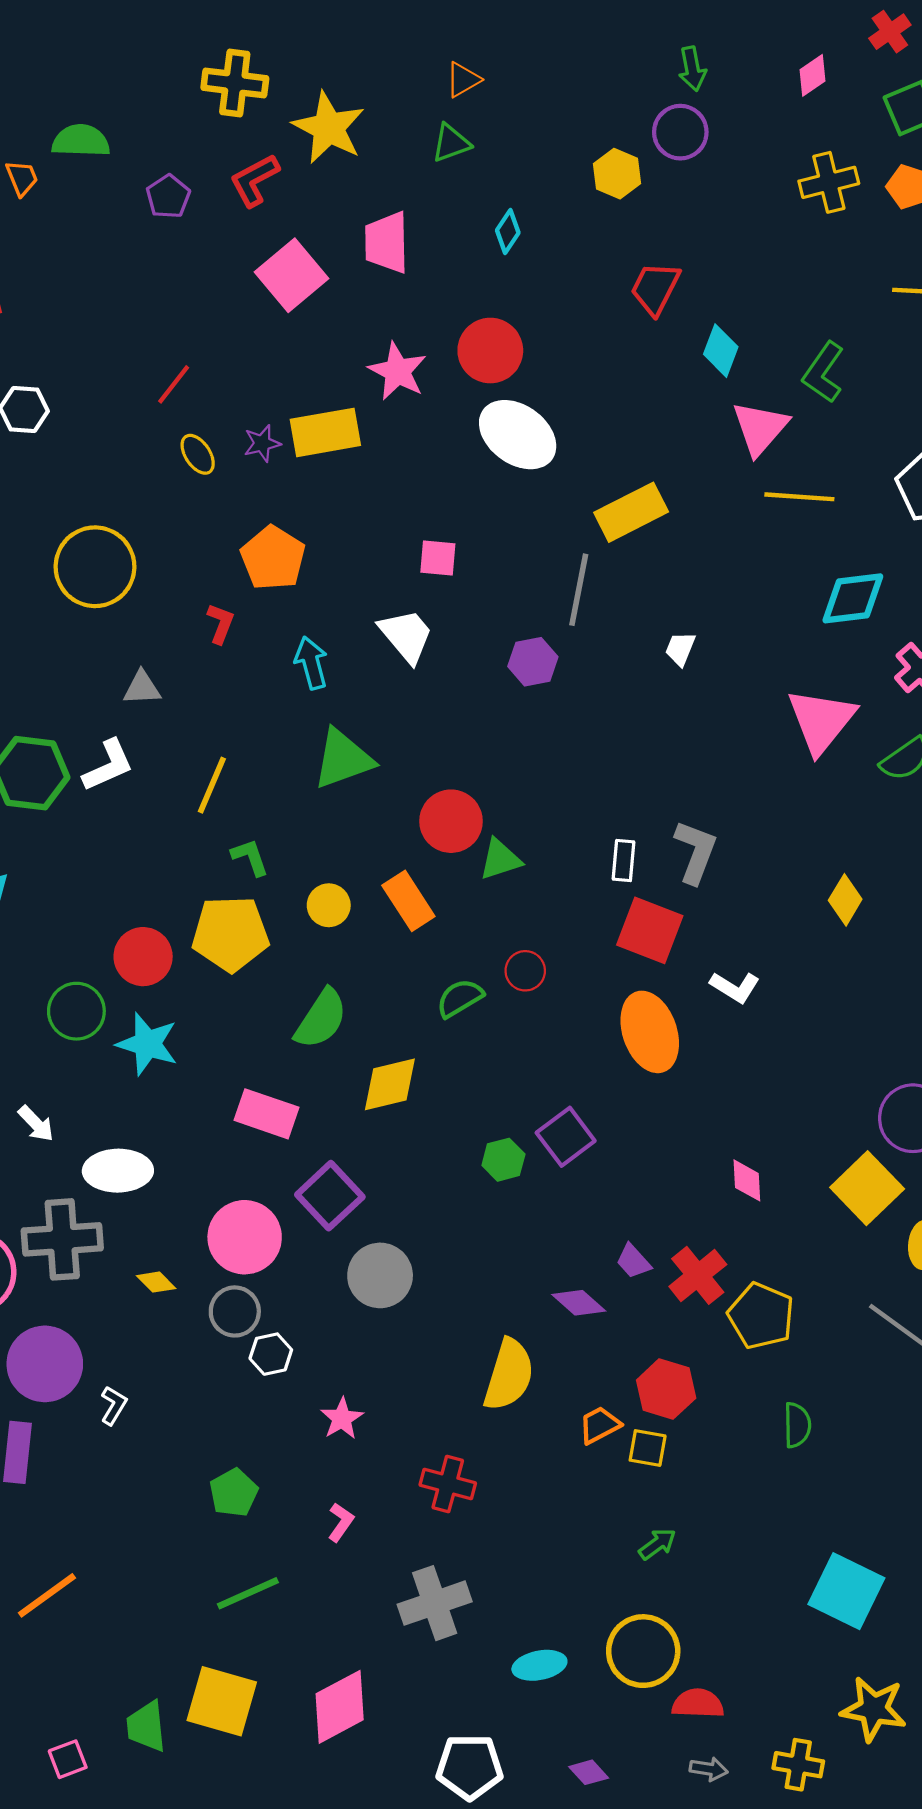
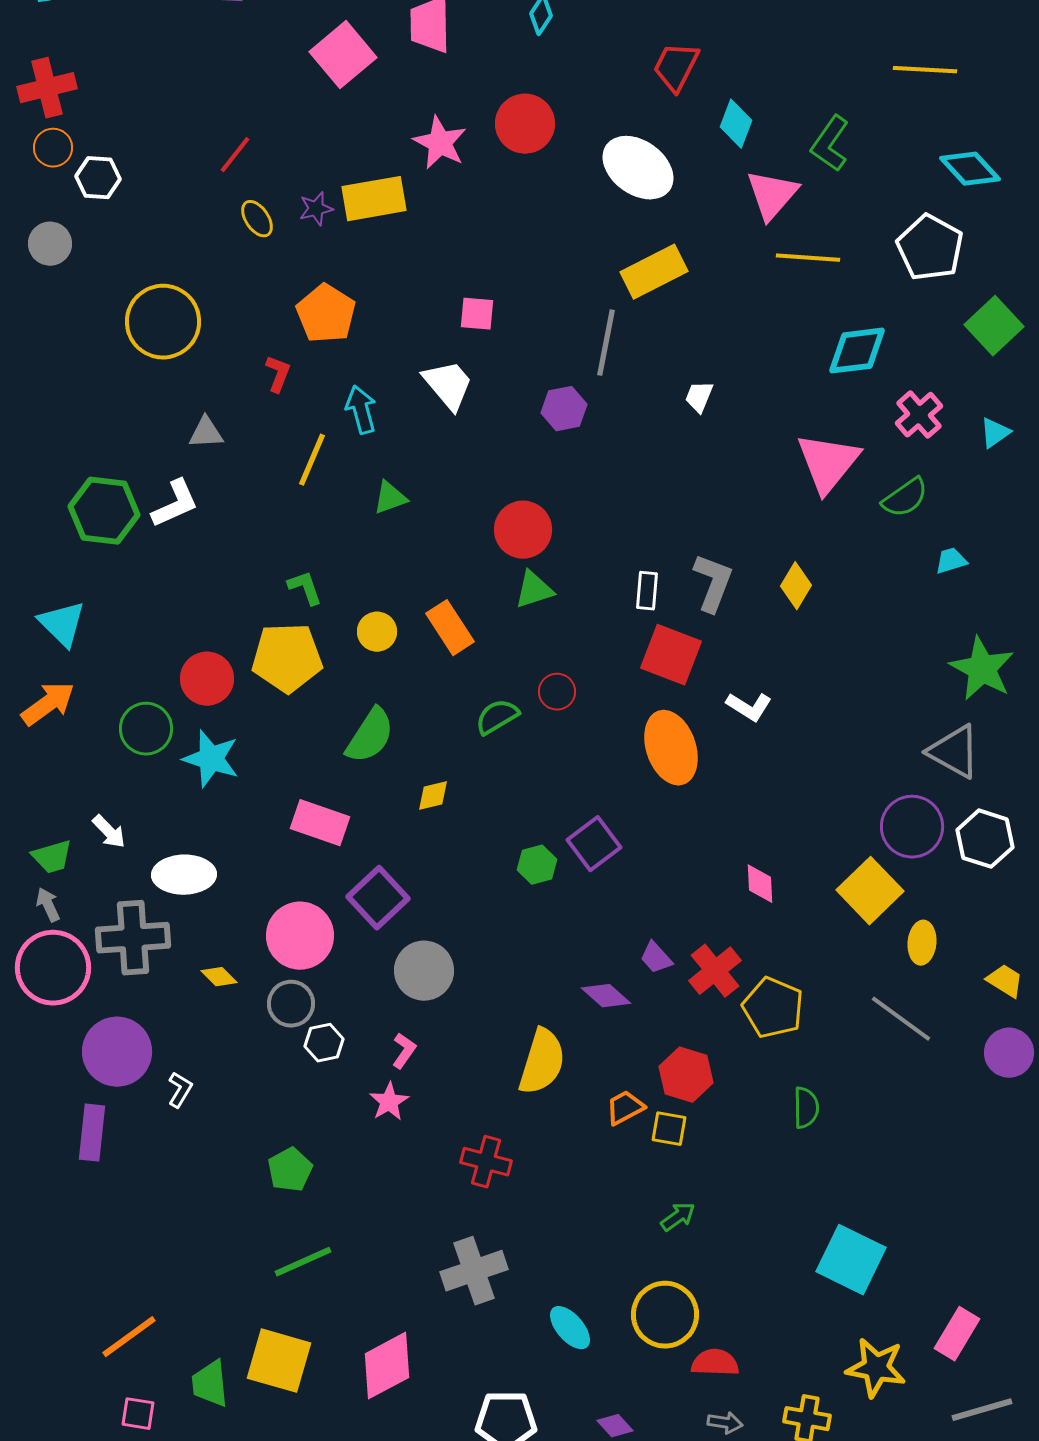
white ellipse: (518, 435) -> (638, 168), moved
green triangle: (343, 759) -> (390, 498), size x0.6
yellow line: (212, 785) -> (312, 460), moved
red circle: (451, 821) -> (523, 530), moved
yellow diamond: (845, 900) -> (796, 586), moved
yellow diamond: (390, 1084) -> (433, 796), size x0.6
pink L-shape: (341, 1522) -> (404, 1051), moved
orange line: (47, 1595) -> (129, 1337), moved
cyan ellipse: (539, 1665) -> (570, 1328), turned 60
pink square: (68, 1759) -> (138, 1414), turned 30

